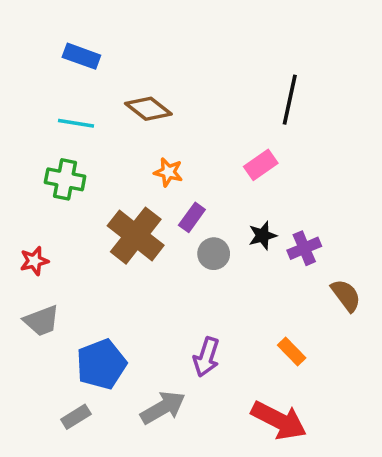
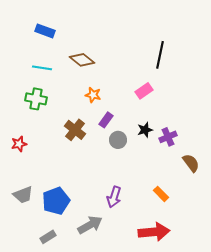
brown cross: (136, 236) -> (75, 130), size x0.7
gray trapezoid: (42, 321) -> (23, 195), moved
gray rectangle: (76, 417) -> (48, 237), moved
red arrow: (279, 420) -> (154, 232), turned -32

